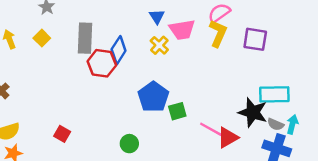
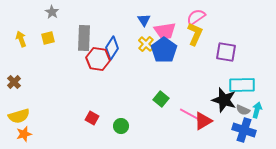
yellow square: (42, 38) -> (48, 38), turned 32
purple square: (255, 39) -> (226, 52), moved
blue pentagon: (153, 97) -> (164, 50), moved
green square: (177, 111) -> (161, 99), turned -35
red square: (62, 134) -> (92, 118), moved

